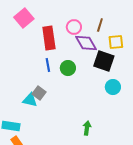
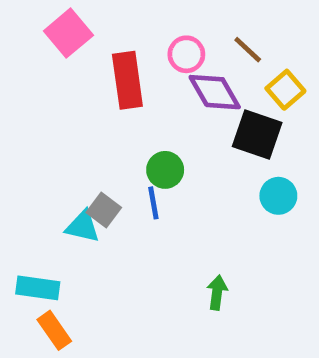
brown line: (100, 25) -> (248, 50), turned -64
yellow square: (116, 42) -> (285, 90), turned -35
blue line: (48, 65) -> (153, 203), moved
green circle: (68, 68) -> (165, 170), moved

